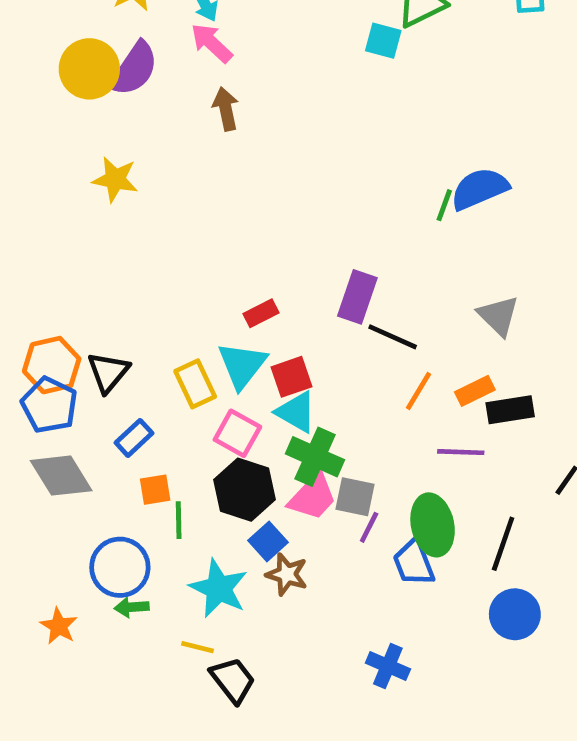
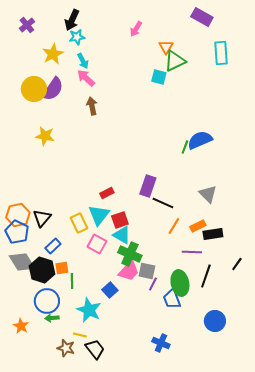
black hexagon: (244, 490) -> (42, 270), moved
black line: (503, 544) -> (206, 276), moved
brown star: (287, 574) -> (66, 348), moved

